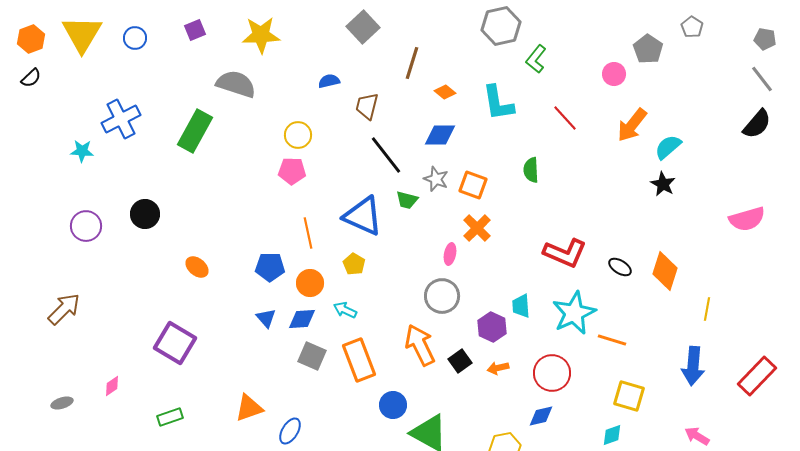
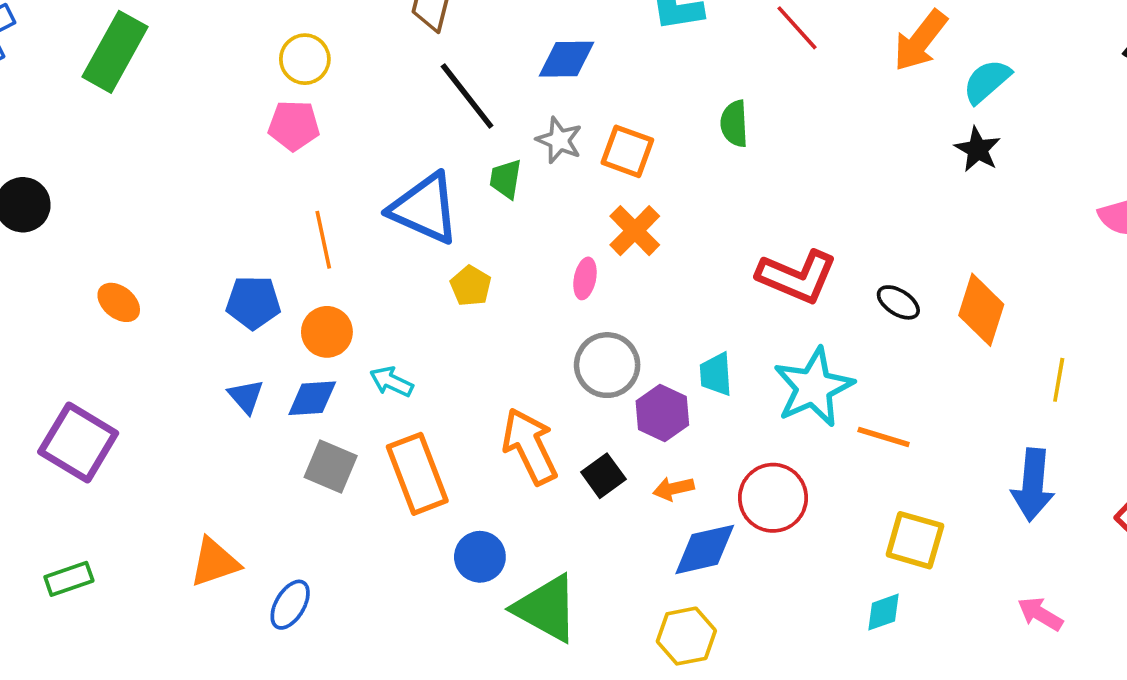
green trapezoid: (407, 200) -> (506, 179), turned 85
yellow pentagon: (354, 264) -> (471, 286), moved
gray circle: (442, 296) -> (607, 365), moved
blue diamond: (541, 416) -> (705, 549), moved, size x1.4

